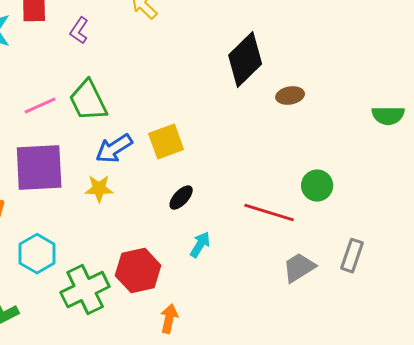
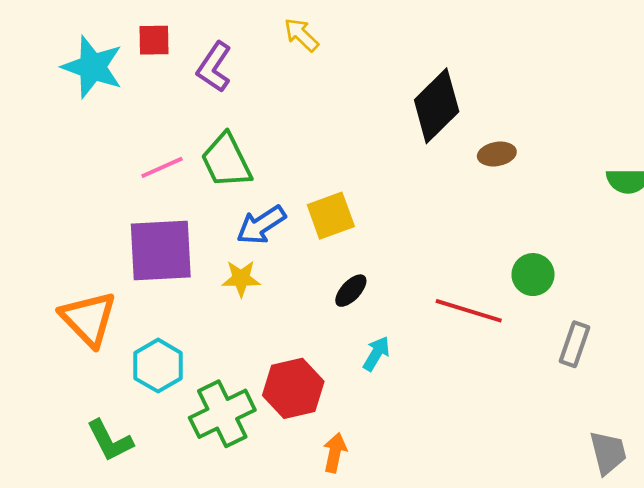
purple L-shape: (79, 31) -> (214, 67), size x1.4
gray rectangle: (352, 256) -> (575, 344), moved
gray trapezoid: (299, 268) -> (608, 453), moved, turned 108

